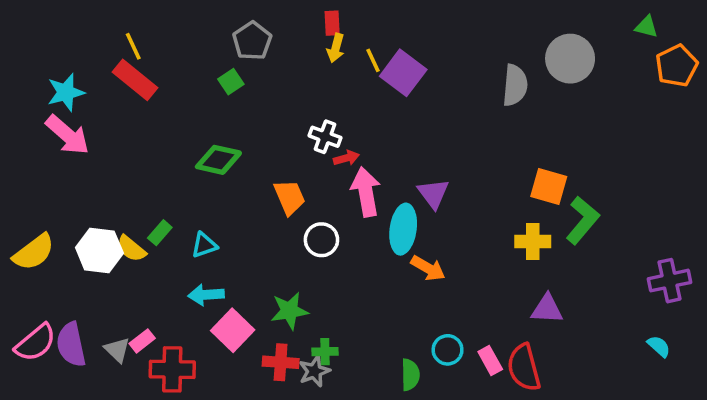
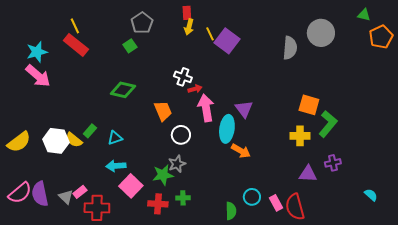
purple cross: (670, 281) -> (333, 163), moved, size x0.7
gray star: (314, 371) -> (177, 164), moved

